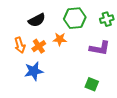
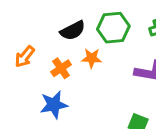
black semicircle: (37, 20) -> (73, 31), moved
orange arrow: (20, 45) -> (25, 57), moved, turned 56

